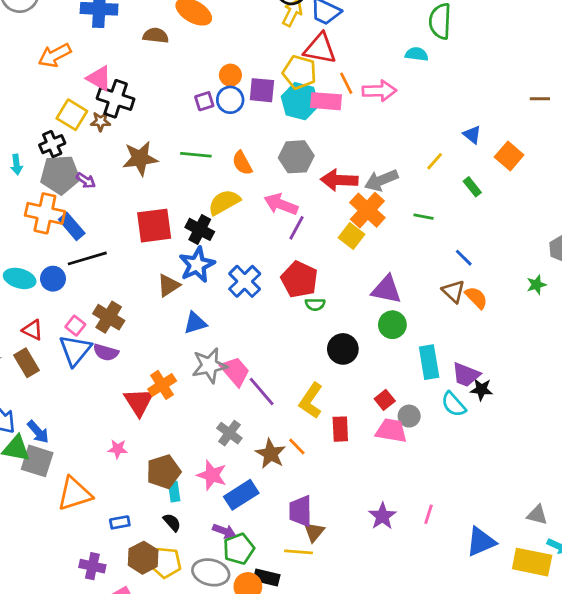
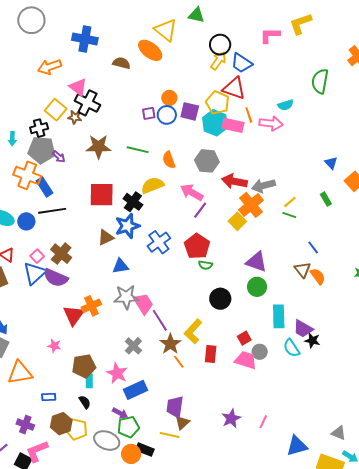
cyan semicircle: (417, 54) -> (286, 105), moved, turned 147
yellow line: (435, 161) -> (290, 202), moved
purple semicircle: (106, 352) -> (56, 278), size x1.4
brown star: (271, 454) -> (170, 344), moved

